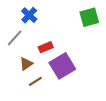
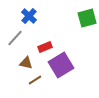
brown triangle: (26, 64) -> (26, 63), turned 48

